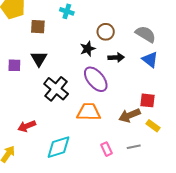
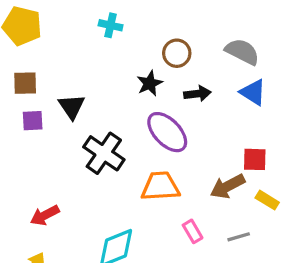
brown square: (38, 27) -> (25, 83), moved
red arrow: (27, 126) -> (45, 215), moved
pink rectangle: (106, 149) -> (193, 231), moved

